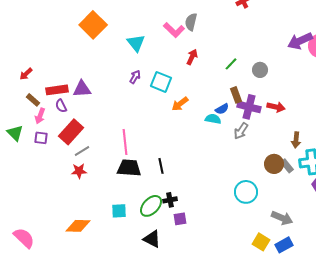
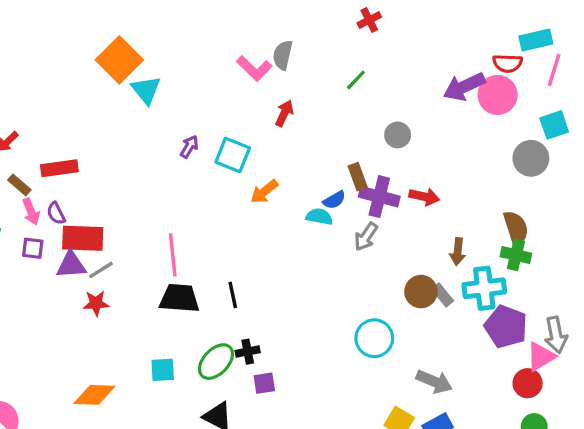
cyan triangle: (136, 43) -> (146, 90), moved
green line: (231, 64) -> (356, 80), moved
purple triangle: (82, 89) -> (71, 265), moved
purple semicircle: (61, 106) -> (56, 213), moved
pink arrow: (40, 116) -> (31, 212), turned -42
red rectangle: (71, 132) -> (83, 238), turned 50

